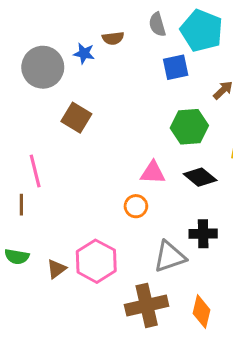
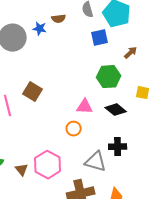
brown square: (76, 118) -> (33, 92), moved
gray triangle: (170, 257) -> (96, 162), turned 35
brown triangle: (57, 269) -> (22, 170), turned -32

